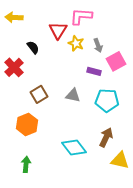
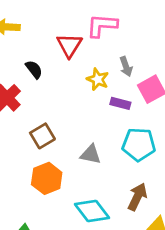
yellow star: (76, 43) -> (98, 79), moved
gray triangle: (73, 95) -> (91, 154), moved
orange hexagon: (27, 124) -> (47, 178), moved

